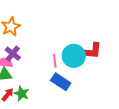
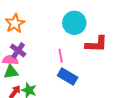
cyan circle: (74, 56) -> (74, 23), moved

